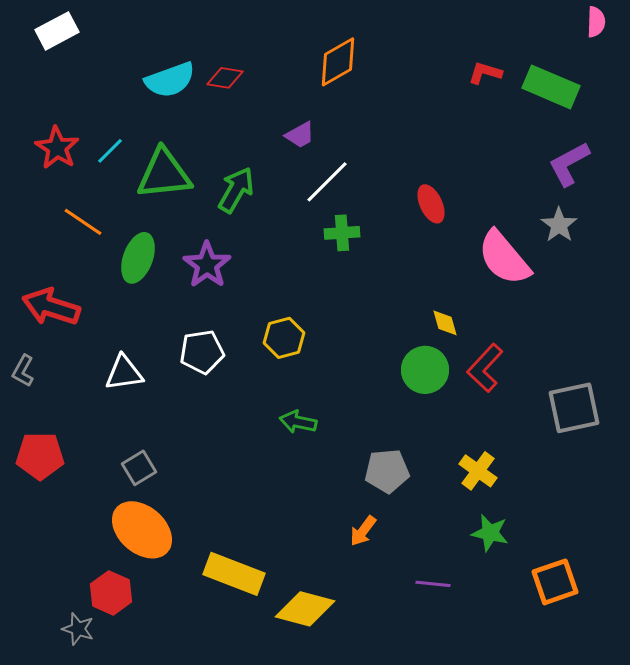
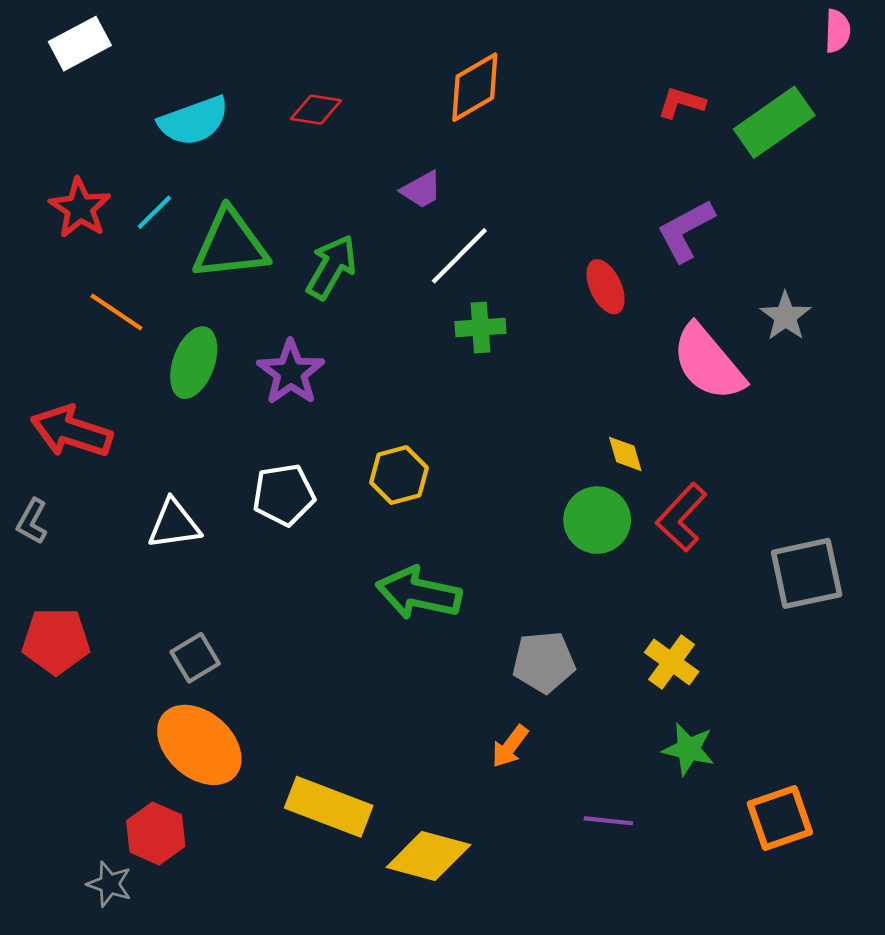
cyan semicircle: (170, 80) -> (194, 121), moved
green rectangle: (551, 87) -> (774, 122), turned -58
purple L-shape: (569, 164) -> (686, 231), moved
green arrow: (298, 422) -> (419, 593), size x1.6

